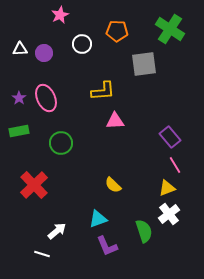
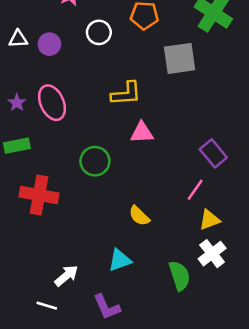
green circle: (61, 143) -> (95, 161), moved
pink line: (175, 165) -> (195, 190), moved, turned 66
red cross: (34, 185) -> (39, 195), moved, turned -36
purple L-shape: (107, 246) -> (107, 307), moved

